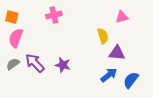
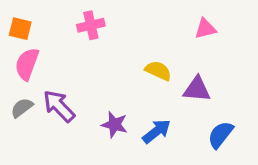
yellow semicircle: (103, 36) -> (158, 71), moved, turned -49
purple star: (63, 65) -> (114, 125), moved
blue arrow: (109, 75) -> (157, 131), moved

